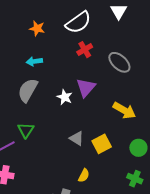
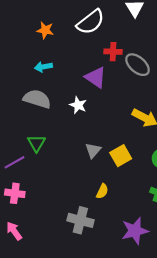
red cross: (85, 50) -> (113, 52), moved, turned 35
purple triangle: (86, 88) -> (96, 77), moved, turned -35
gray semicircle: (28, 90) -> (37, 99), turned 80
gray triangle: (77, 138) -> (93, 150), turned 42

